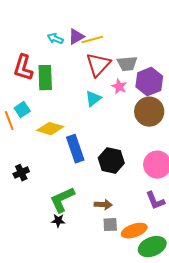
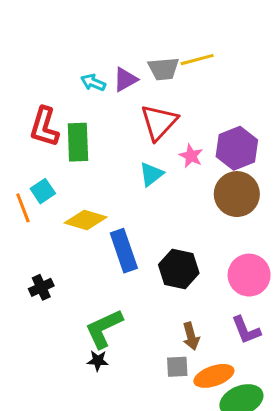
yellow line: (92, 40) -> (197, 60), moved
gray trapezoid: (127, 64) -> (164, 69), moved
brown arrow: (103, 205) -> (191, 336), moved, turned 72

